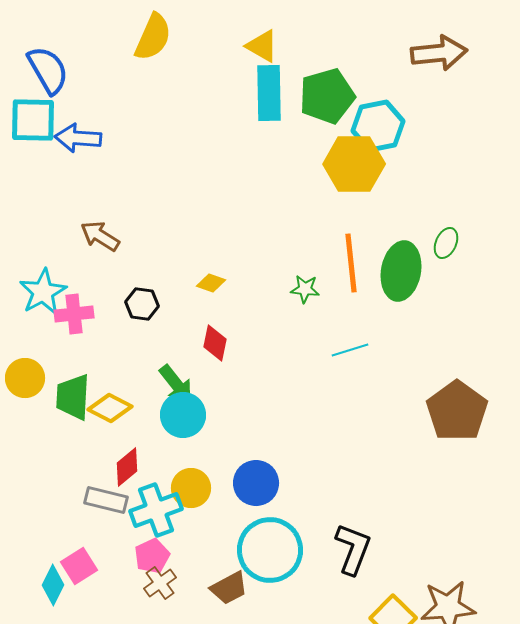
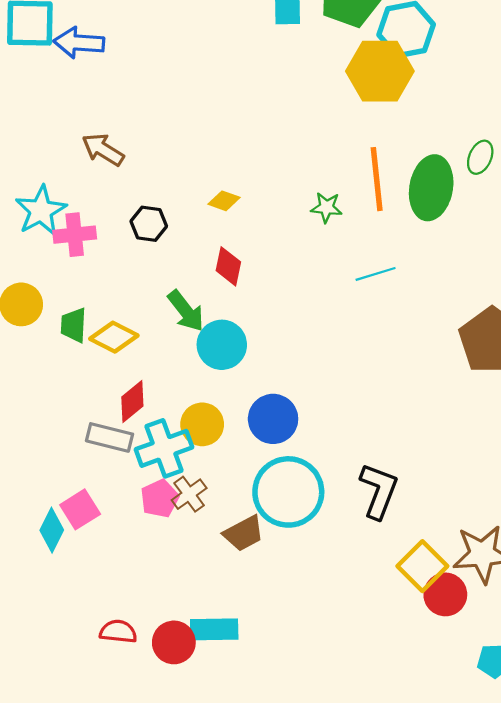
green trapezoid: (73, 397) -> (74, 325), size x0.7
cyan circle: (183, 415) -> (222, 345), moved
brown cross: (160, 583) -> (189, 494), moved

